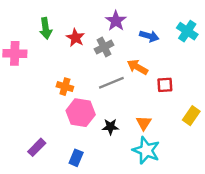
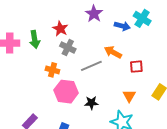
green arrow: (46, 28) -> (35, 39), moved
cyan cross: (187, 31) -> (142, 18), moved
gray cross: (104, 47) -> (68, 47), moved, turned -35
orange triangle: (144, 123) -> (129, 96), moved

